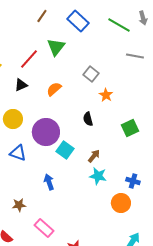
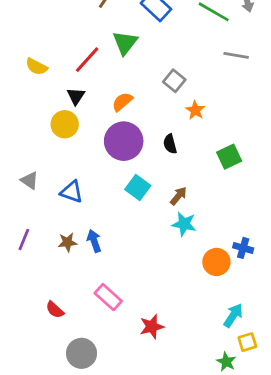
black triangle: (21, 85) -> (76, 96), turned -32
yellow circle: (13, 119) -> (65, 124), moved
purple circle: (46, 132) -> (124, 141), moved
blue cross: (133, 181) -> (243, 248), moved
blue arrow: (49, 182) -> (94, 241), moved
brown star: (19, 205) -> (67, 242), moved

